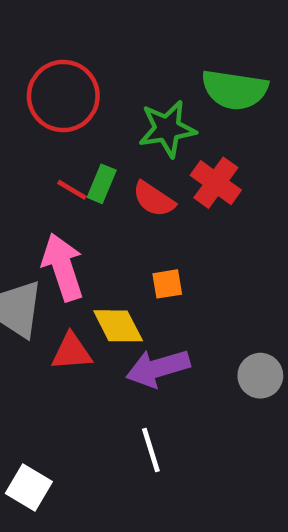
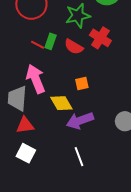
red triangle: (72, 352) -> (25, 125), moved
white square: (29, 487) -> (26, 153), moved

